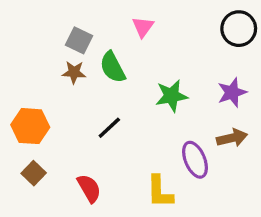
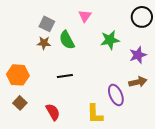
green star: (171, 96) -> (110, 40), moved
black line: (109, 128) -> (65, 76), turned 35

